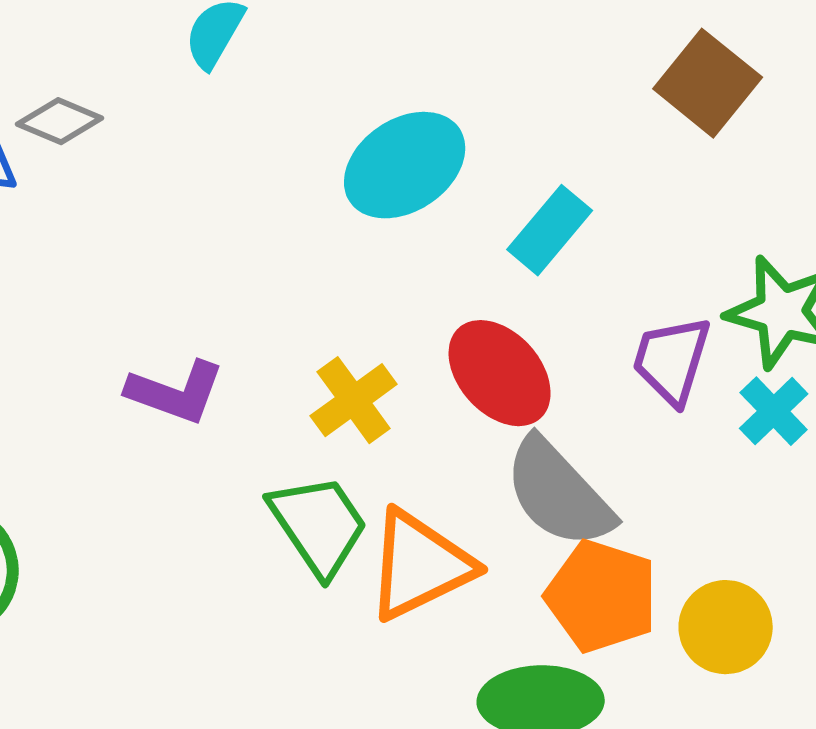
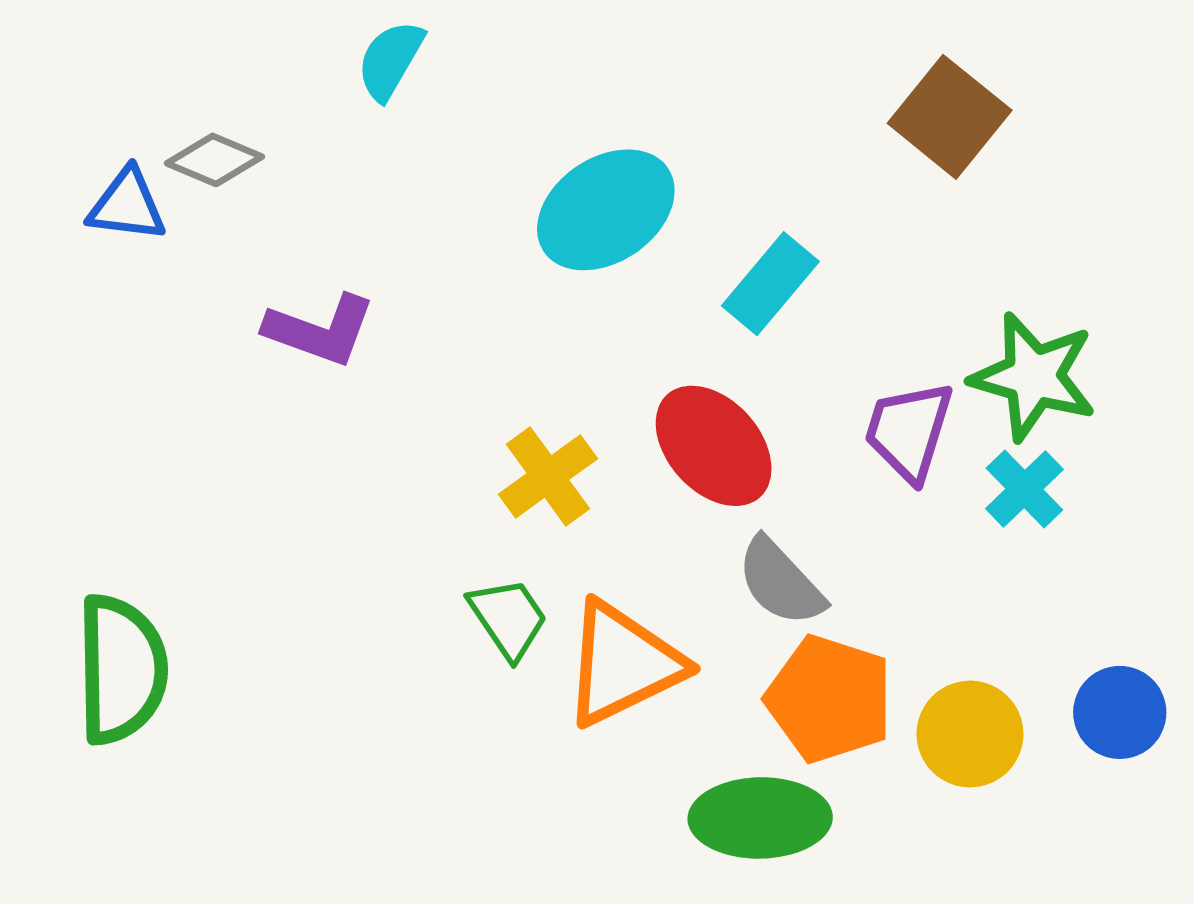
purple L-shape: (176, 392) -> (320, 330), moved
gray semicircle: (559, 493) -> (781, 582), size x0.7
green trapezoid: (319, 525) -> (508, 618), size x0.7

